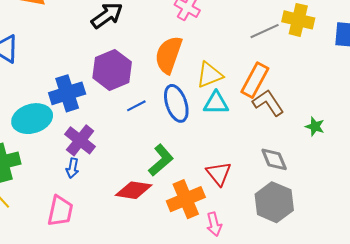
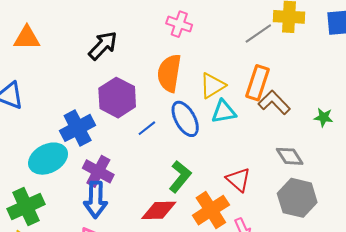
blue arrow: (72, 168) -> (96, 200), size x1.8

